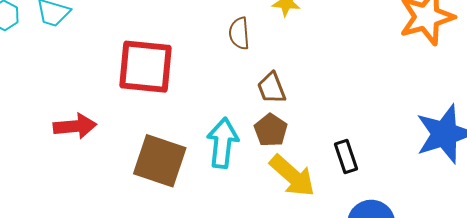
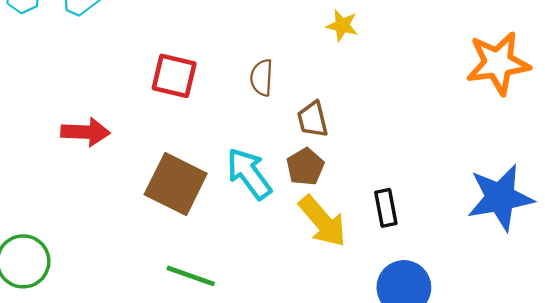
brown semicircle: (239, 33) -> (262, 78), moved
red square: (145, 67) -> (174, 76), size x0.7
cyan arrow: (223, 143) -> (249, 174), turned -51

